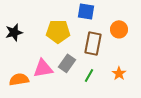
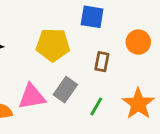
brown rectangle: (93, 43) -> (102, 62), size x0.6
orange star: (119, 73) -> (138, 104), size x1.6

